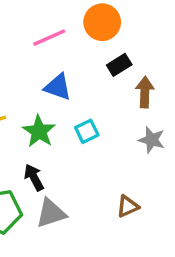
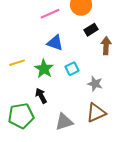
gray star: (152, 140) -> (95, 84), moved
brown triangle: (128, 206) -> (96, 113), size x1.5
gray triangle: (51, 213) -> (64, 122), moved

